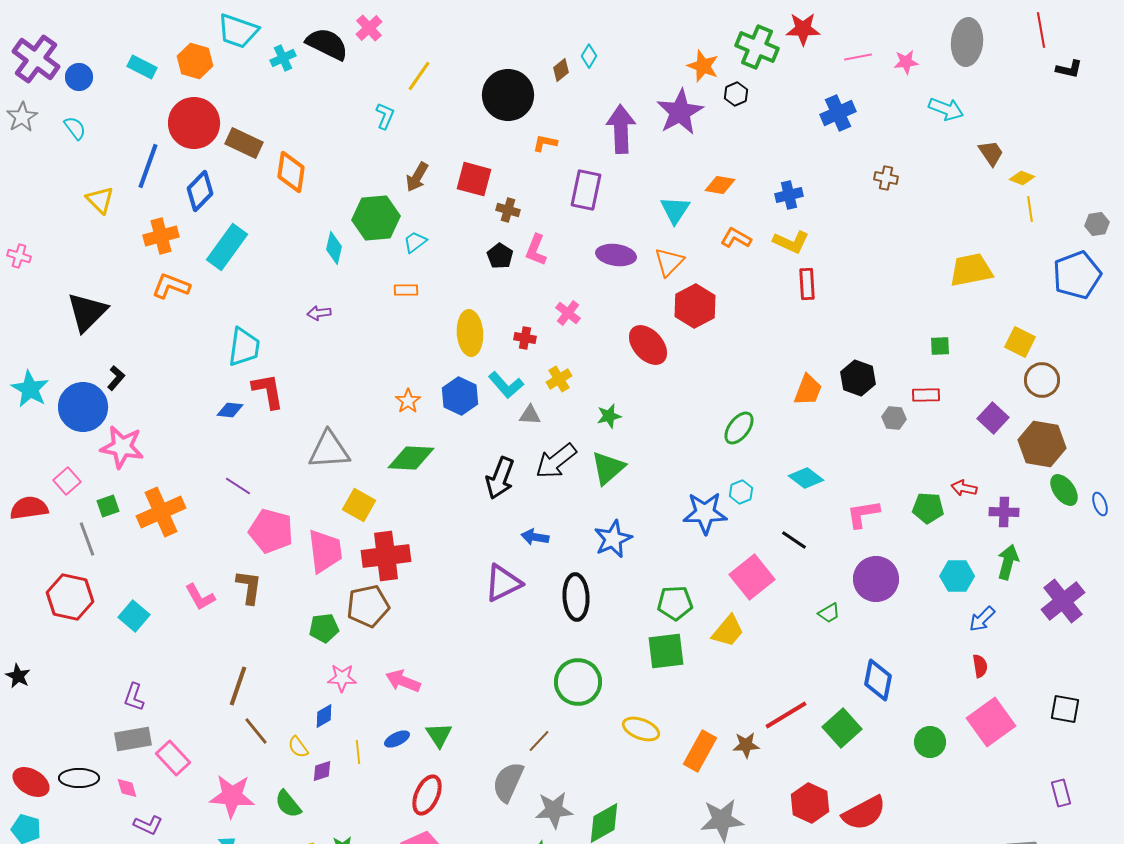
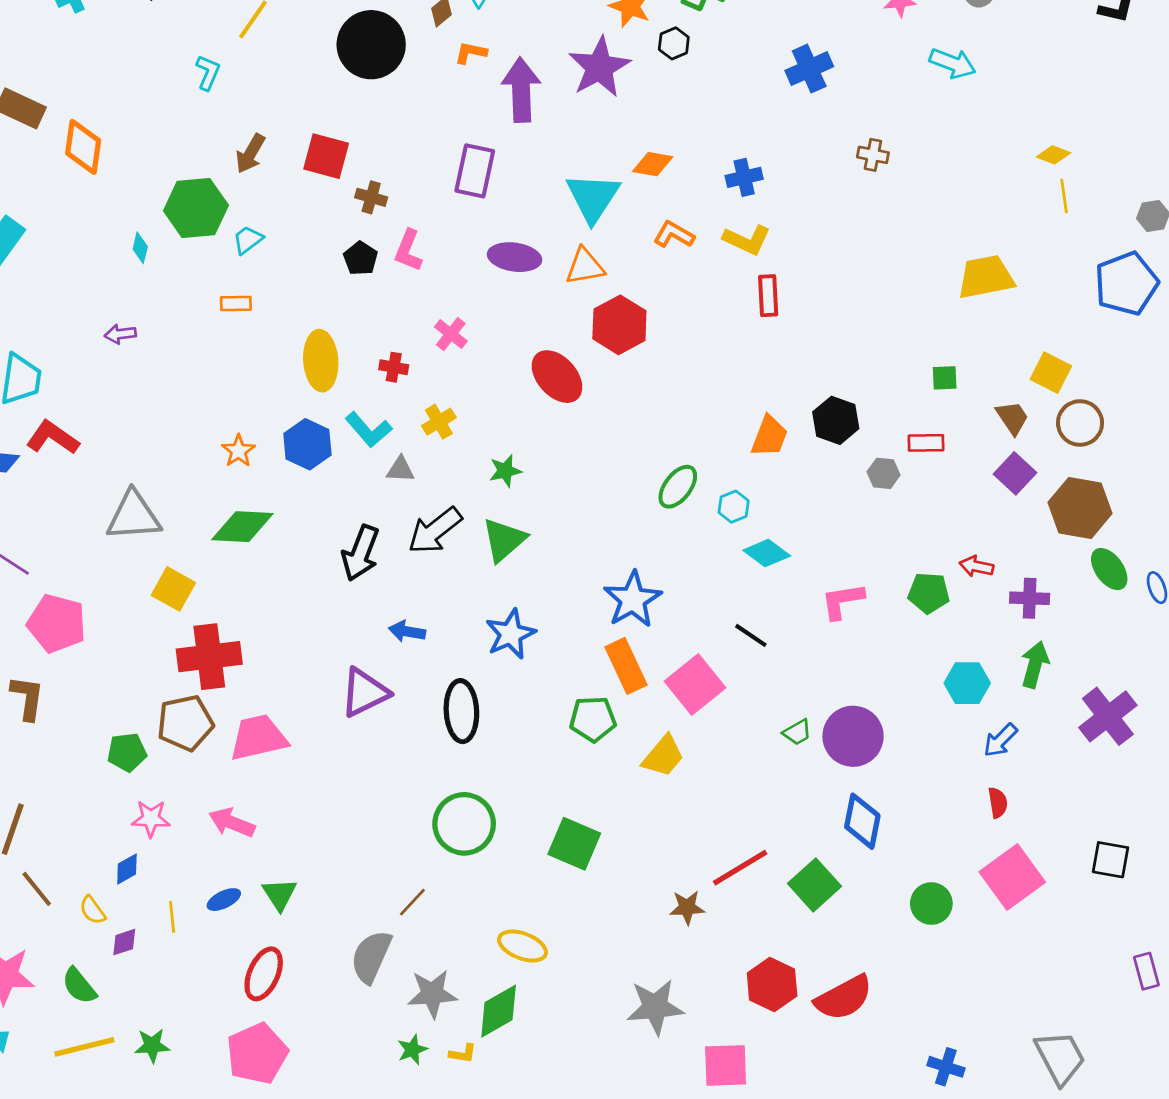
orange L-shape: (545, 143) -> (471, 53), moved
brown trapezoid: (991, 153) -> (1012, 418), moved
cyan triangle: (675, 210) -> (593, 197), size x1.4
cyan diamond: (334, 248) -> (140, 248), size x0.7
orange triangle: (669, 262) -> (585, 266), turned 36
red L-shape: (268, 391) -> (53, 438), turned -45
cyan hexagon: (741, 492) -> (734, 507), moved
blue star: (705, 513) -> (633, 600), turned -30
pink trapezoid: (325, 551) -> (258, 738), moved, turned -96
purple circle: (876, 579) -> (853, 736), moved
green square: (666, 651) -> (574, 844), moved, turned 30
yellow ellipse: (641, 729) -> (522, 946), moved
orange rectangle: (700, 751) -> (626, 666), moved, turned -54
purple rectangle: (1061, 793) -> (1146, 971), moved

